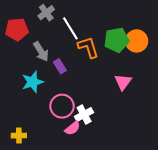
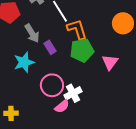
green pentagon: (117, 40) -> (82, 50), moved

